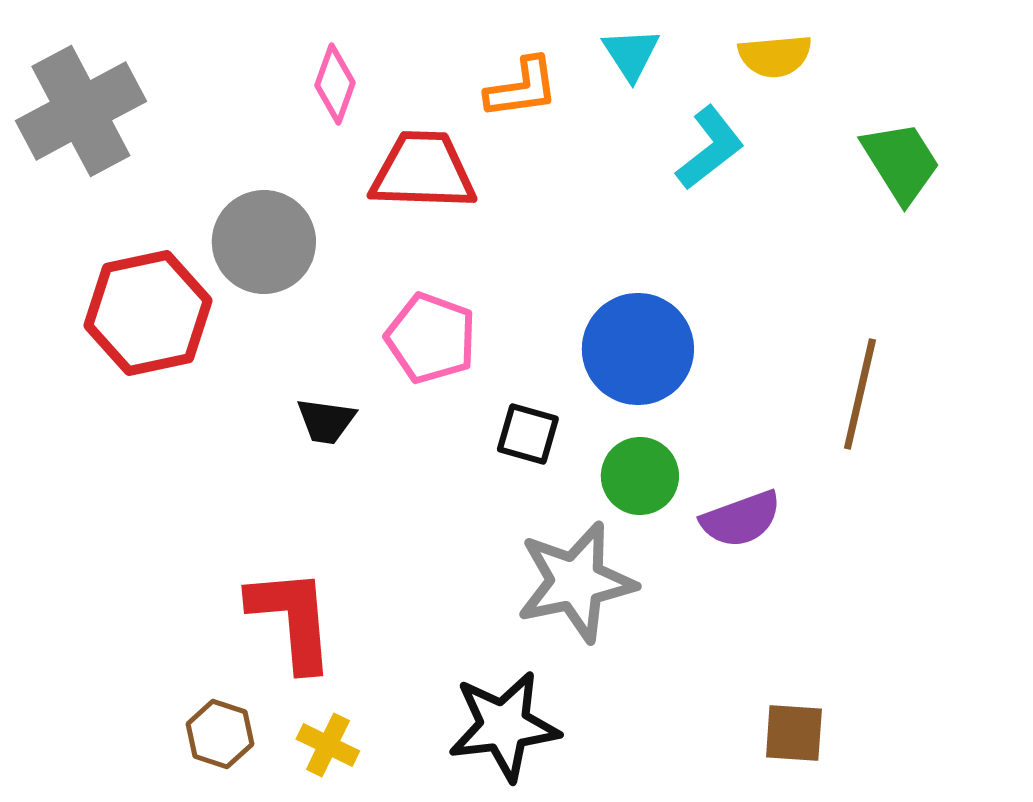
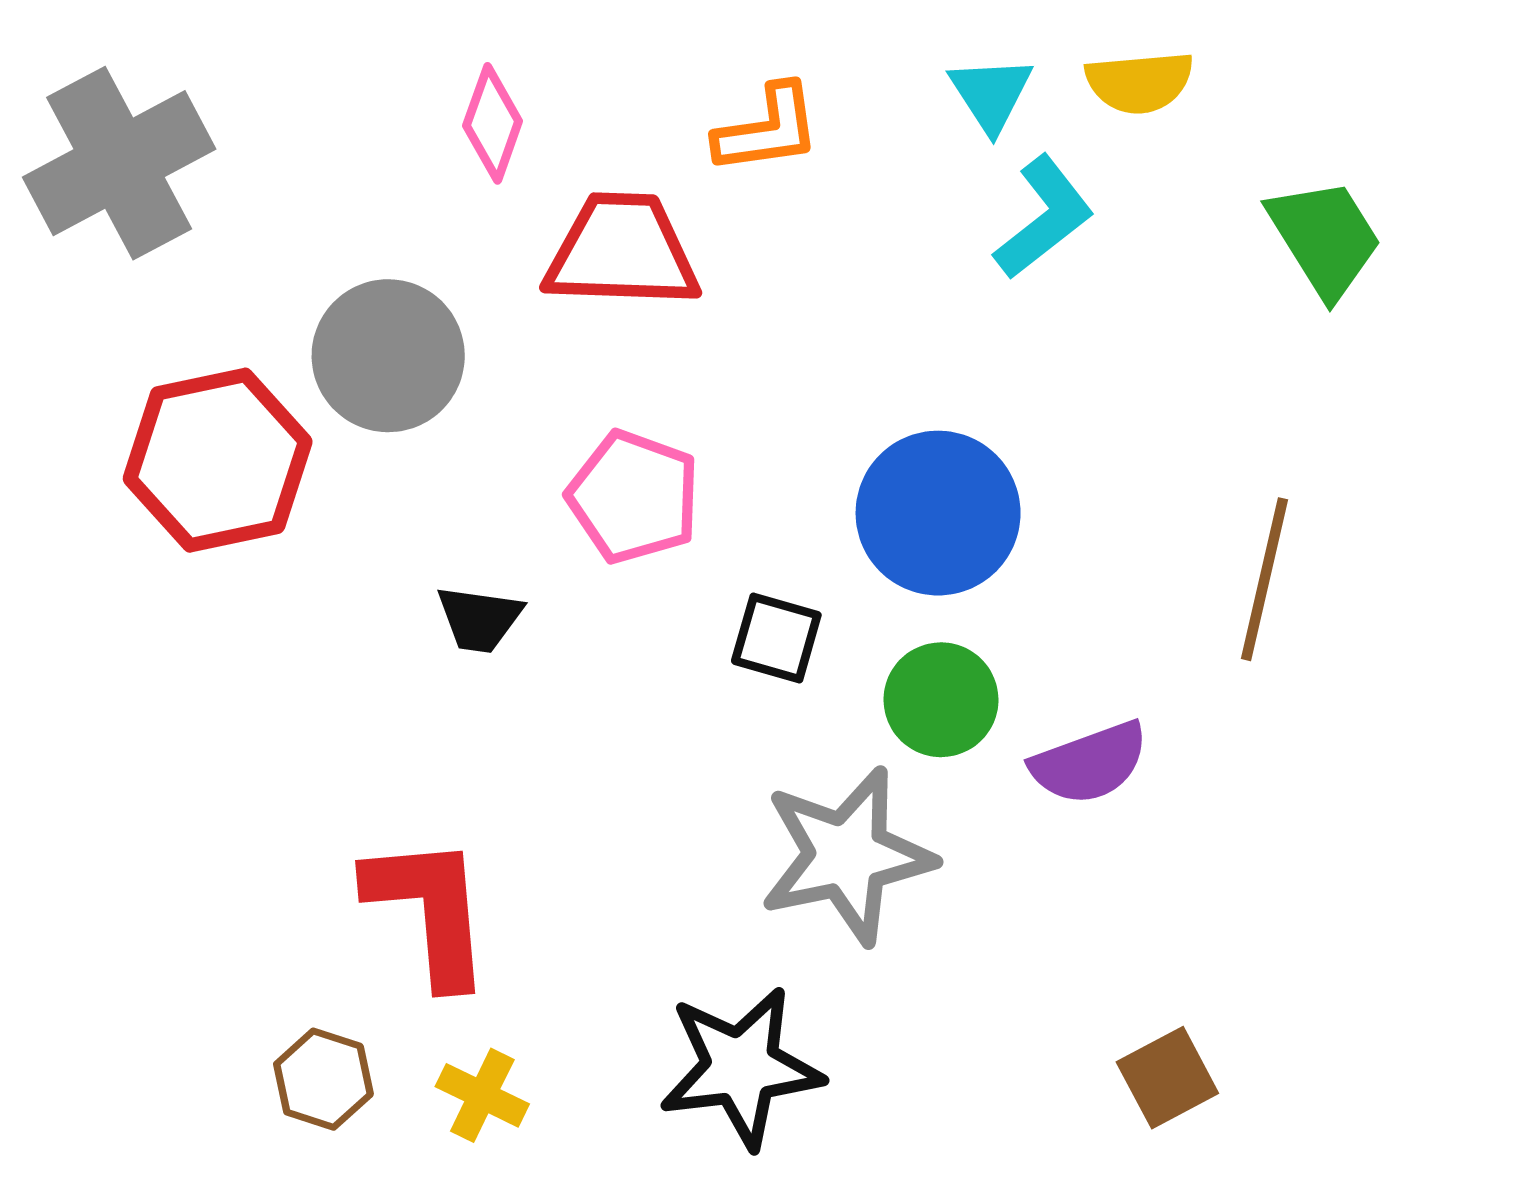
cyan triangle: (631, 54) -> (991, 94), moved
brown square: (794, 733) -> (1167, 1078), turned -32

